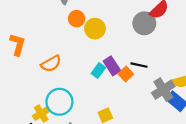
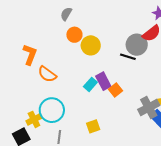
orange L-shape: (18, 44) -> (30, 54), moved
orange semicircle: (51, 64) -> (47, 74), turned 60
black line: (139, 65) -> (128, 57), moved

